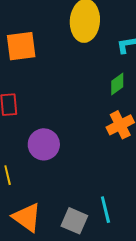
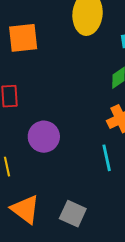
cyan line: (105, 210) -> (107, 158), moved

